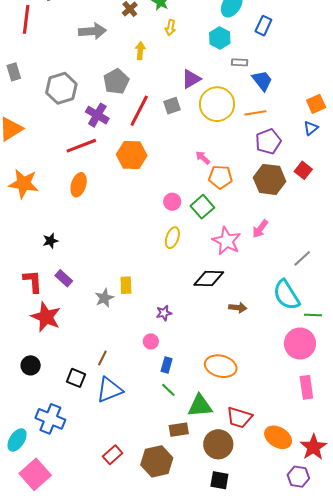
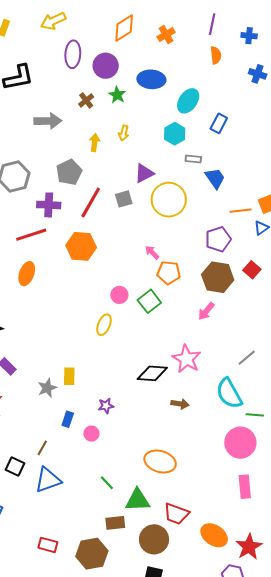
yellow arrow: (170, 28) -> (124, 133), moved
orange line: (255, 113) -> (241, 211), moved
purple cross: (97, 115) -> (49, 205), turned -30
pink arrow: (260, 229) -> (206, 311), moved
yellow ellipse: (172, 238) -> (104, 325), moved
pink star: (227, 241) -> (187, 359), moved
blue rectangle: (167, 365) -> (68, 419), moved
red rectangle: (113, 455) -> (48, 545), turned 54

